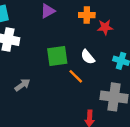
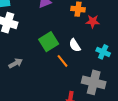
green square: (57, 56) -> (49, 42), turned -30

